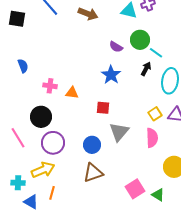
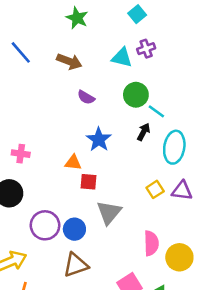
purple semicircle: (116, 47) -> (86, 97), moved
orange triangle: (72, 93) -> (73, 163), moved
pink semicircle: (152, 138) -> (151, 243), moved
purple circle: (53, 143) -> (45, 225), moved

